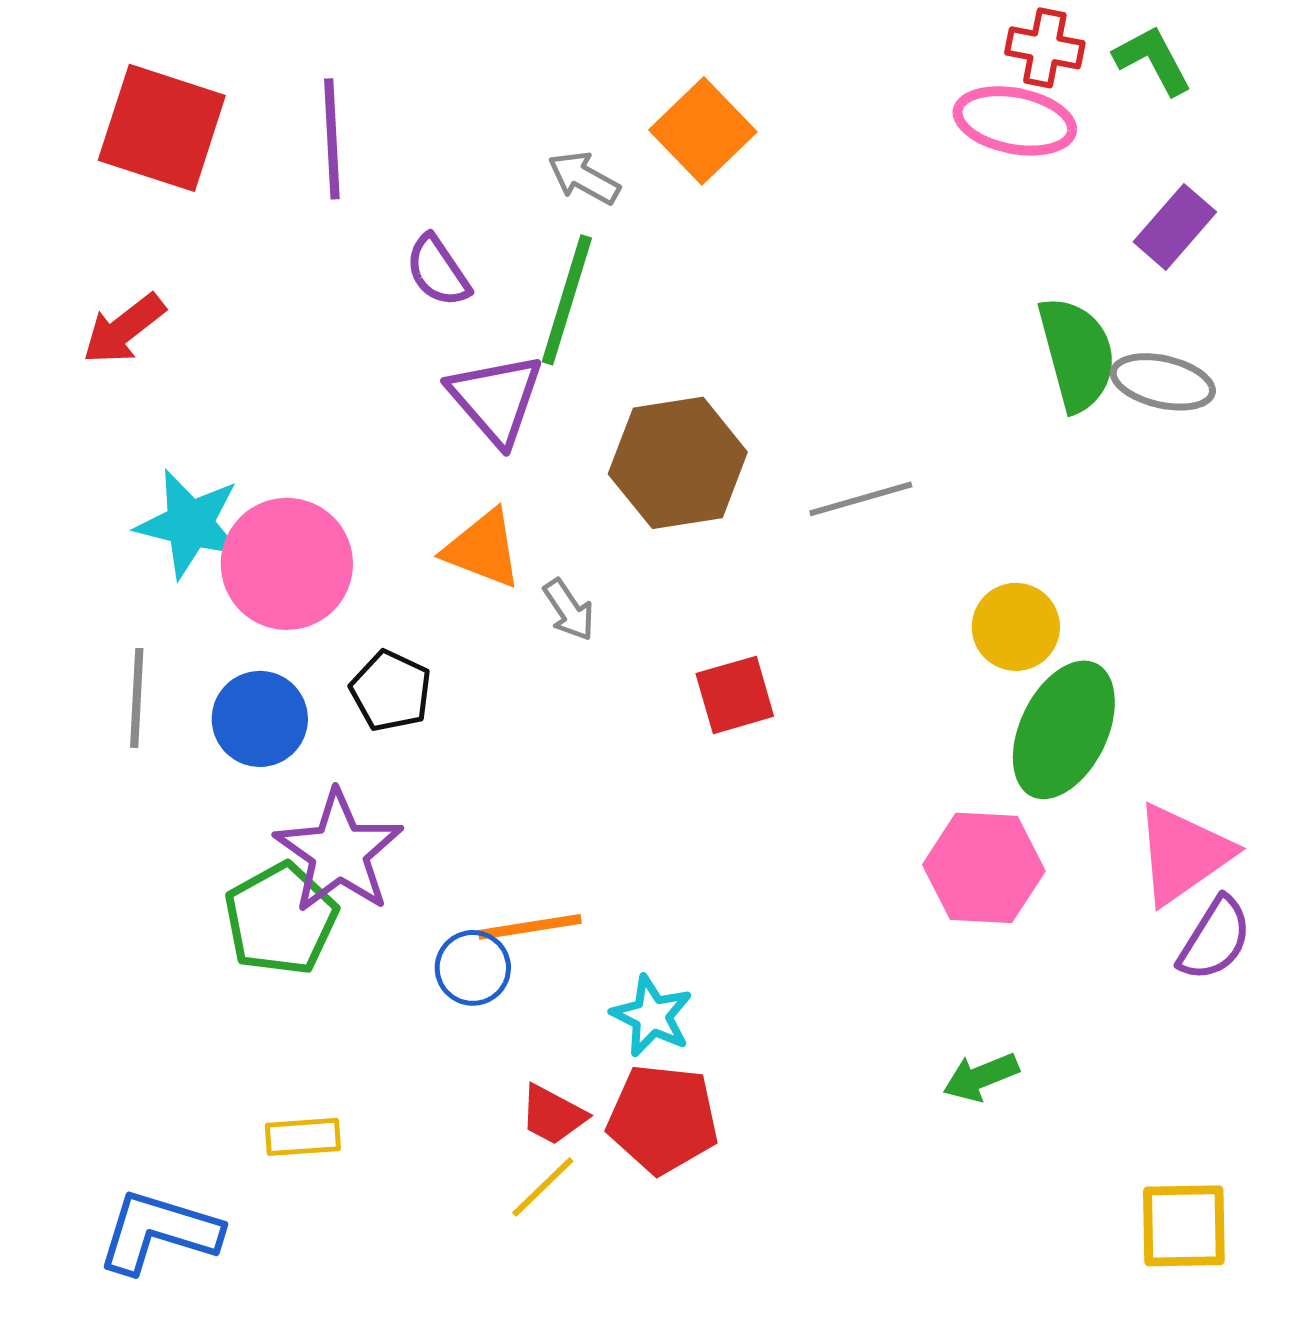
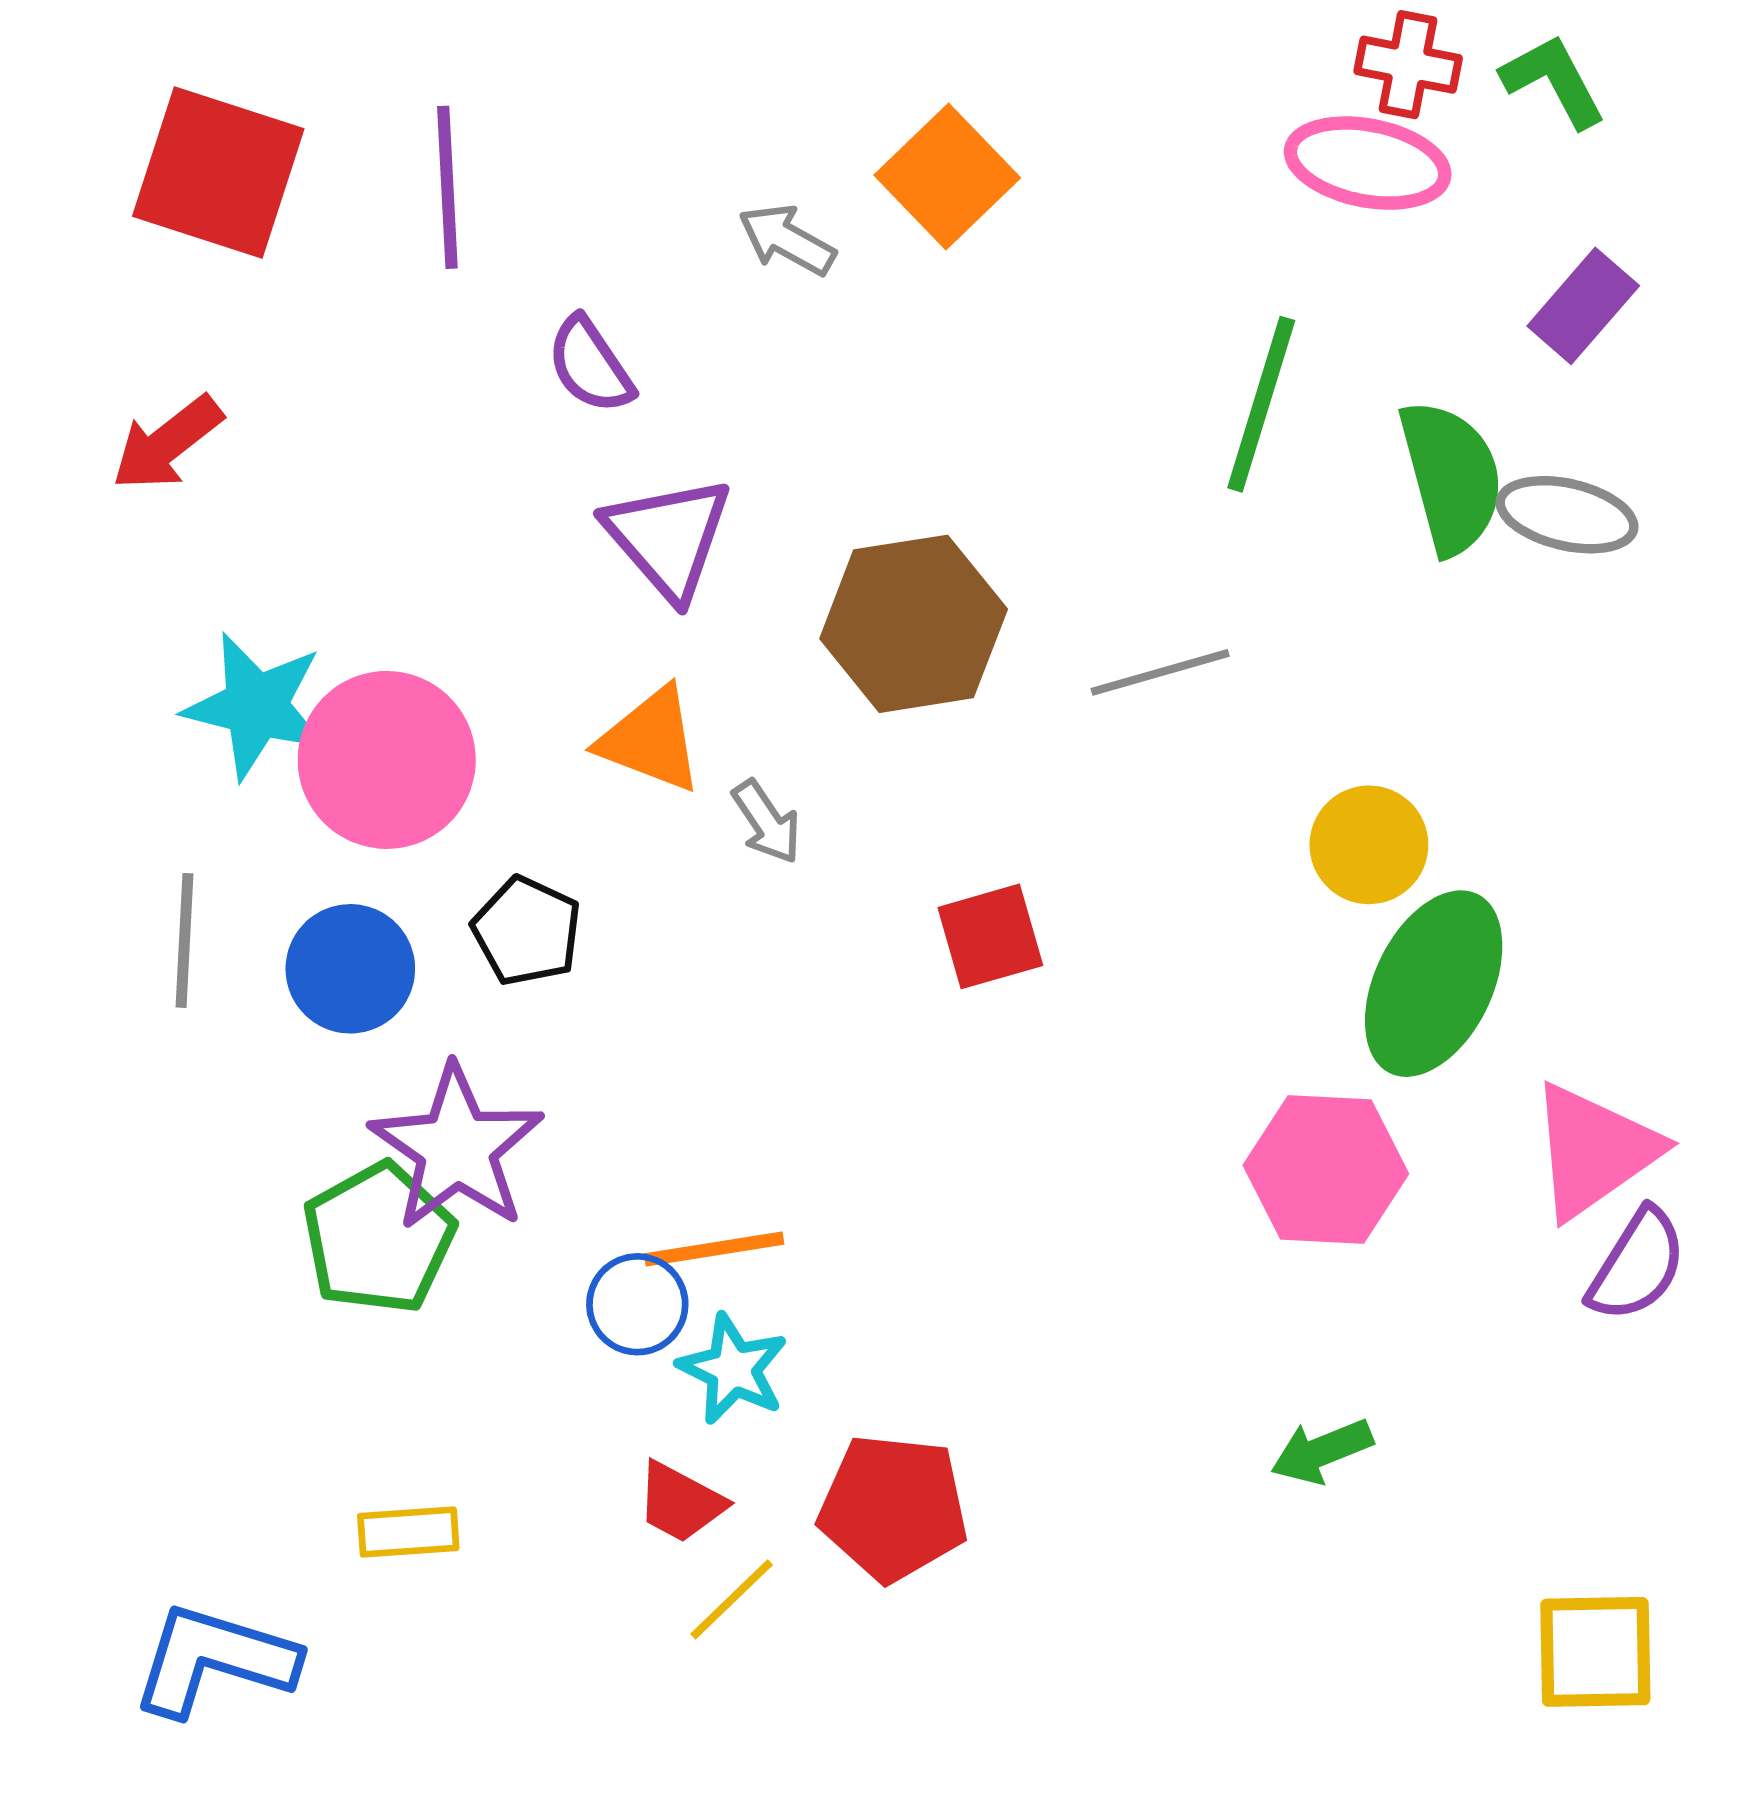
green line: (567, 300) -> (1261, 404), moved
cyan star: (652, 1016) -> (733, 1369), moved
red trapezoid: (553, 1115) -> (680, 1502), moved

